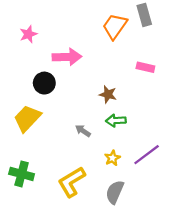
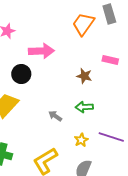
brown star: (108, 94) -> (84, 76), moved
purple line: (147, 155) -> (111, 137), turned 55

